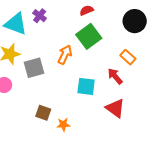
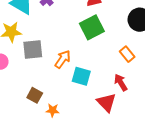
orange arrow: (65, 55) -> (63, 59), moved
red arrow: (115, 76) -> (121, 82), moved

